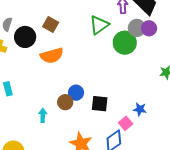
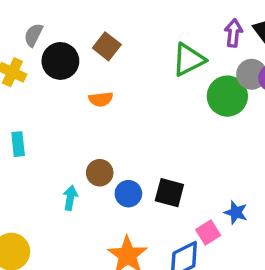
orange semicircle: (52, 56) -> (101, 99), size x0.6
blue circle: (76, 93) -> (128, 194), moved
brown circle: (65, 102) -> (100, 173), moved

